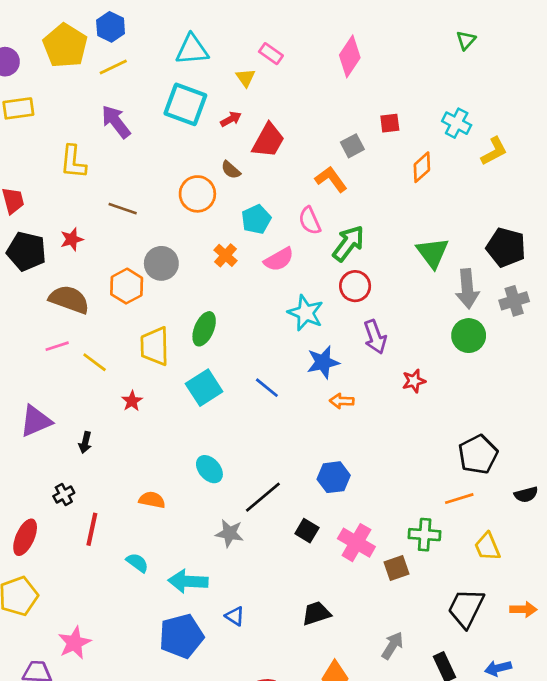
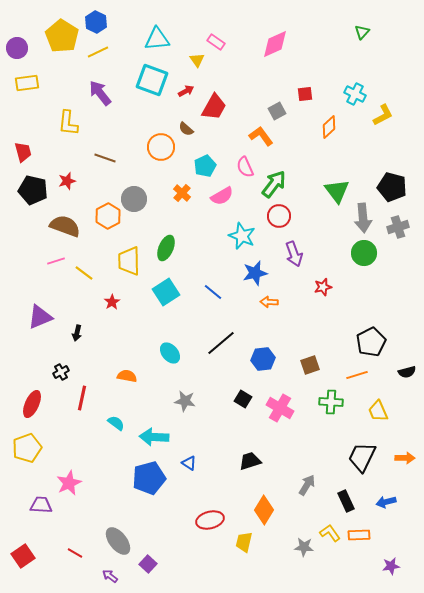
pink diamond: (350, 56) -> (275, 44), turned 32
black line: (263, 497) -> (221, 343), moved
brown square: (396, 568) -> (310, 365), moved

